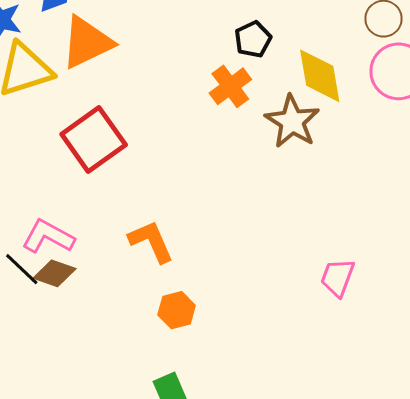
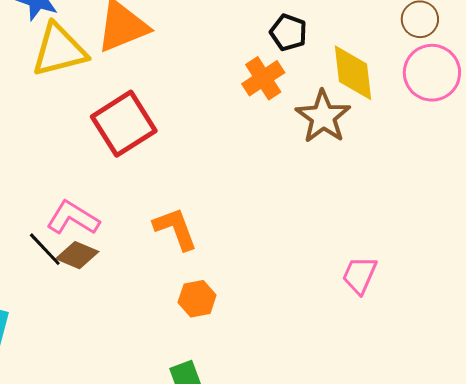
black pentagon: (253, 39) -> (288, 33), turned -30

